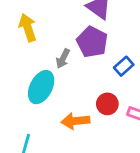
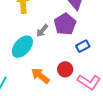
orange arrow: (75, 121) -> (40, 76), turned 30

